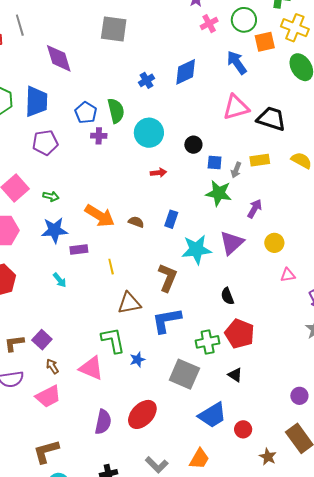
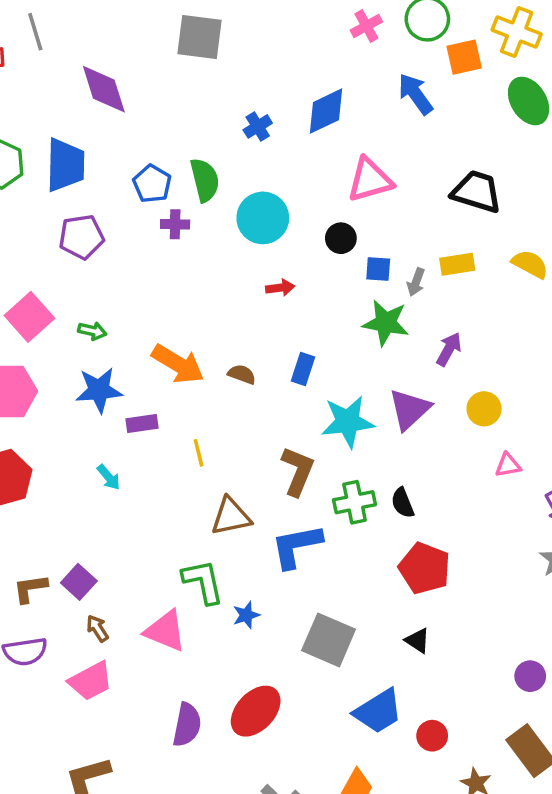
pink triangle: (236, 107) -> (370, 180), moved
green cross: (208, 342) -> (355, 502), moved

